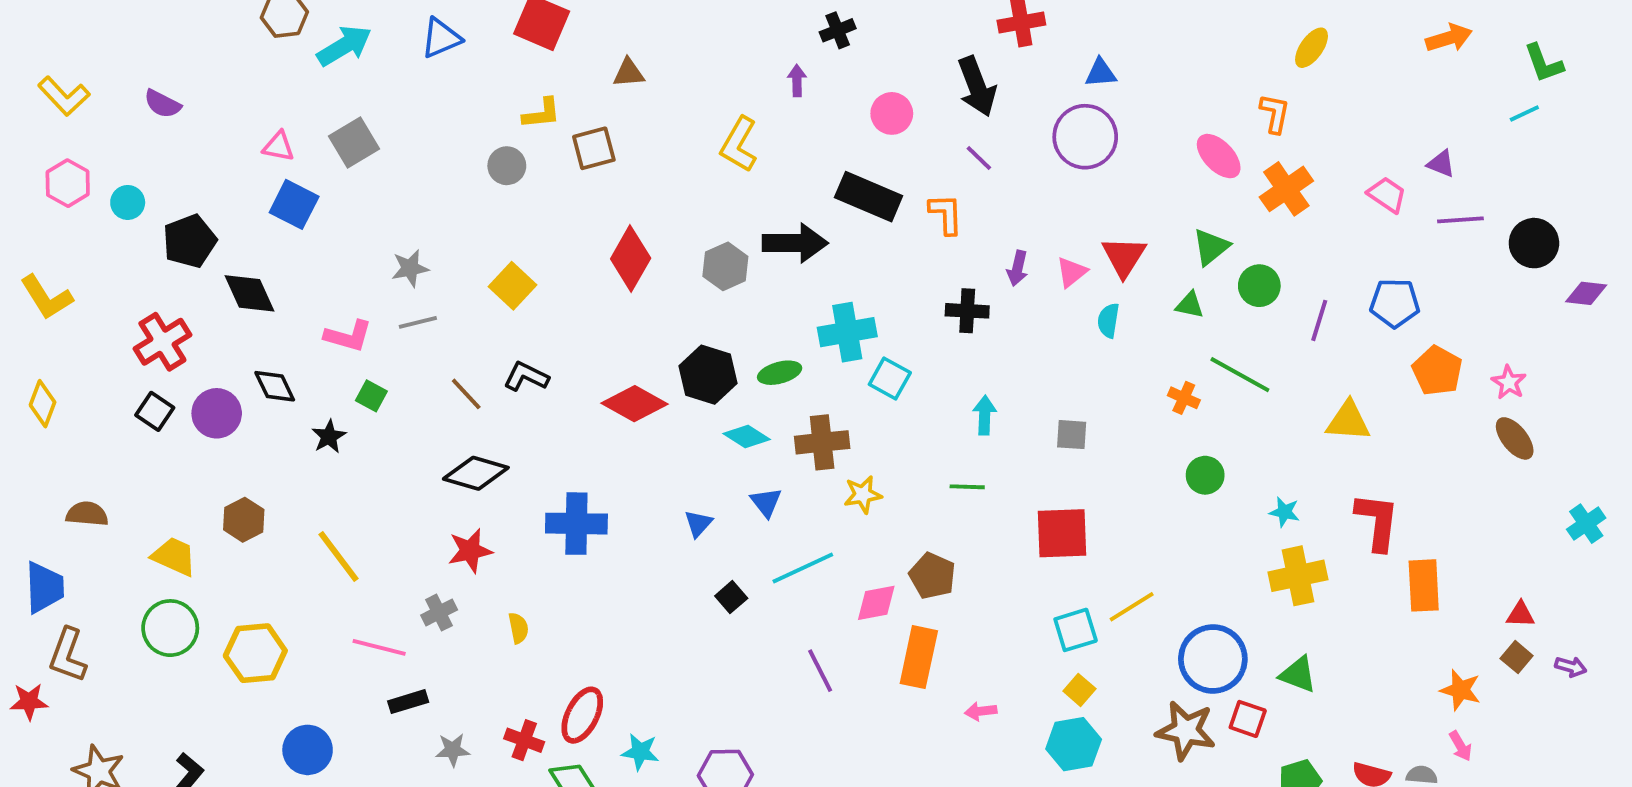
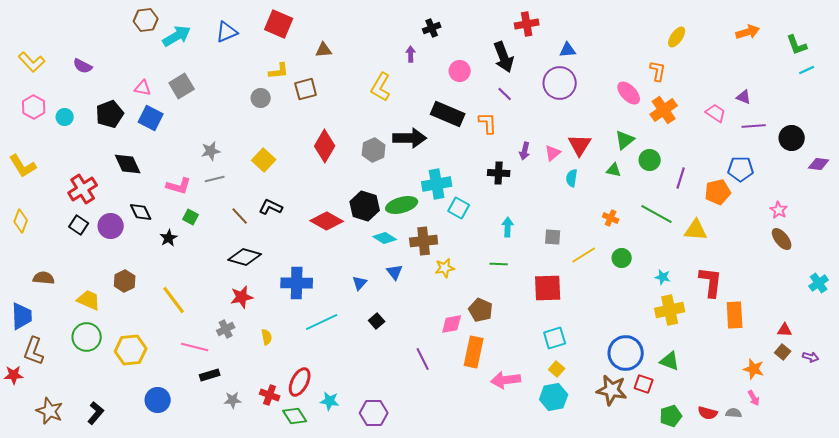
cyan line: (1524, 113) -> (807, 70), moved
black pentagon: (190, 241) -> (110, 114), moved
blue pentagon: (1395, 303) -> (741, 169), moved
orange pentagon: (1437, 371) -> (718, 192), moved, turned 30
green ellipse: (780, 373) -> (402, 205), size x1.4
green line: (1240, 375) -> (657, 214), moved
cyan line: (803, 568) -> (322, 322), moved
yellow line: (1132, 607) -> (584, 255), moved
pink arrow: (981, 711) -> (506, 380), size x1.8

